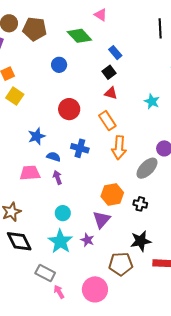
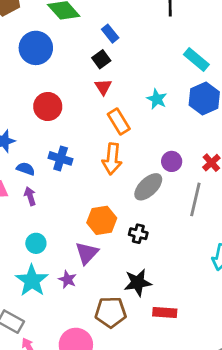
blue circle: (59, 65) -> (36, 48), size x1.6
red triangle: (111, 93) -> (103, 87), turned 40
orange rectangle: (107, 121) -> (119, 121), moved

